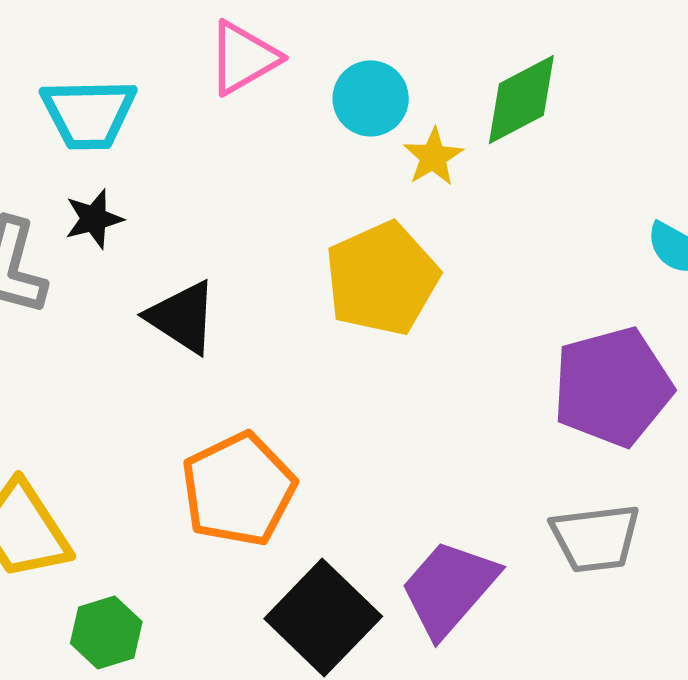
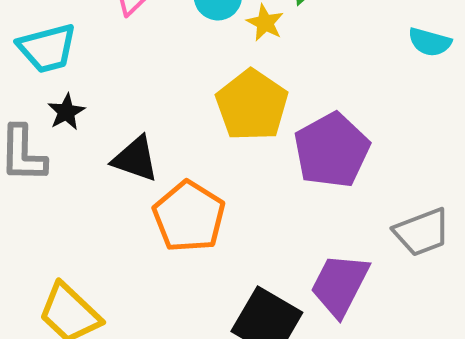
purple pentagon: (612, 387) -> (332, 150), moved
orange pentagon: (238, 489) -> (189, 217), moved

